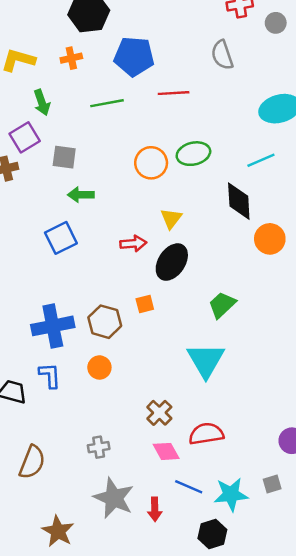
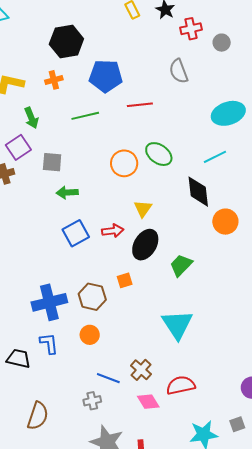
green ellipse: (193, 154) -> (159, 154), turned 52
blue square: (61, 238) -> (76, 233), moved
green trapezoid: (222, 305) -> (181, 265), moved
blue line: (189, 487) -> (108, 378), moved

